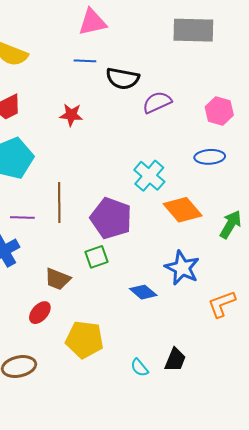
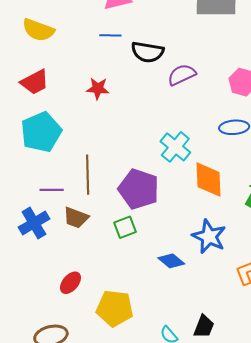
orange diamond: (183, 210) -> (209, 180), turned 39
brown trapezoid: (58, 279) -> (76, 218), moved

